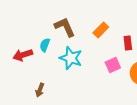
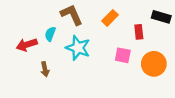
pink square: (113, 65) -> (123, 55), turned 35
brown arrow: (40, 90) -> (45, 69), moved, turned -32

